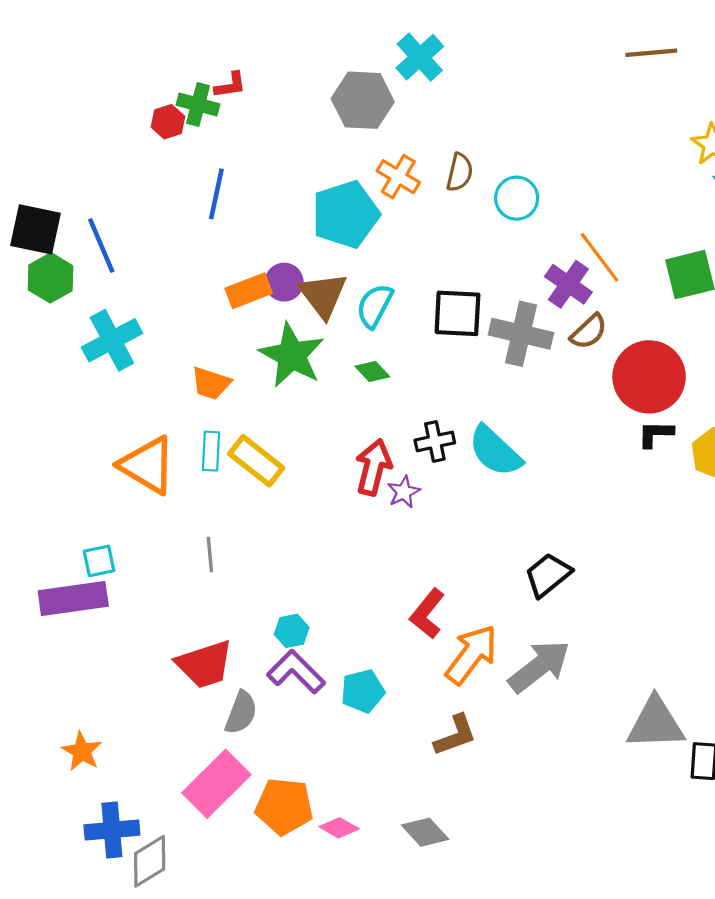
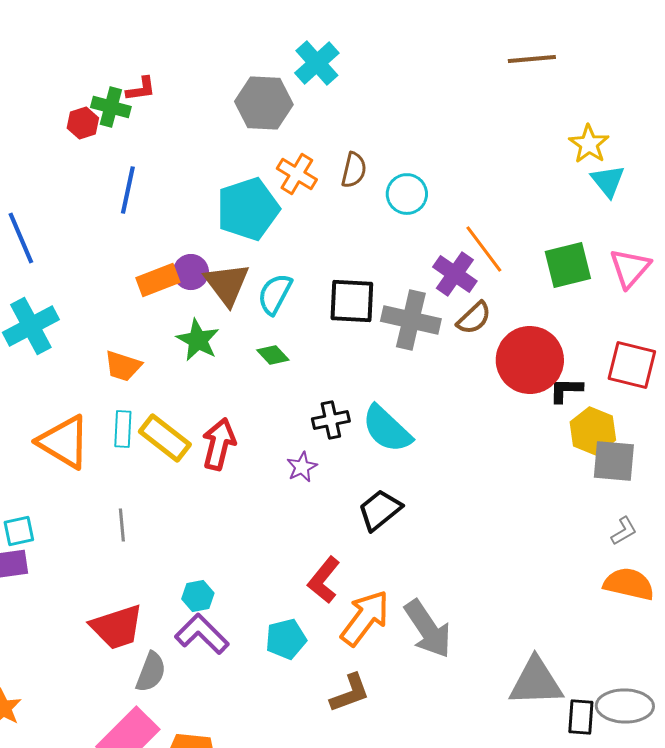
green star: (292, 355) -> (198, 340), size x0.7
black L-shape: (656, 434) -> (566, 390), moved
red arrow: (374, 467) -> (219, 444), moved
black trapezoid: (548, 575) -> (380, 510), moved
gray arrow: (539, 666) -> (428, 629), turned 94
cyan pentagon: (363, 691) -> (286, 639), moved

